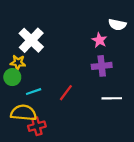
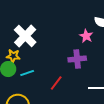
purple cross: (102, 66) -> (77, 59), moved
cyan line: (34, 92) -> (27, 73), moved

